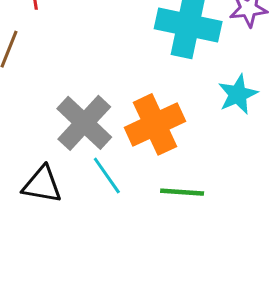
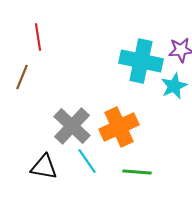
cyan star: (238, 94) -> (174, 86), moved

